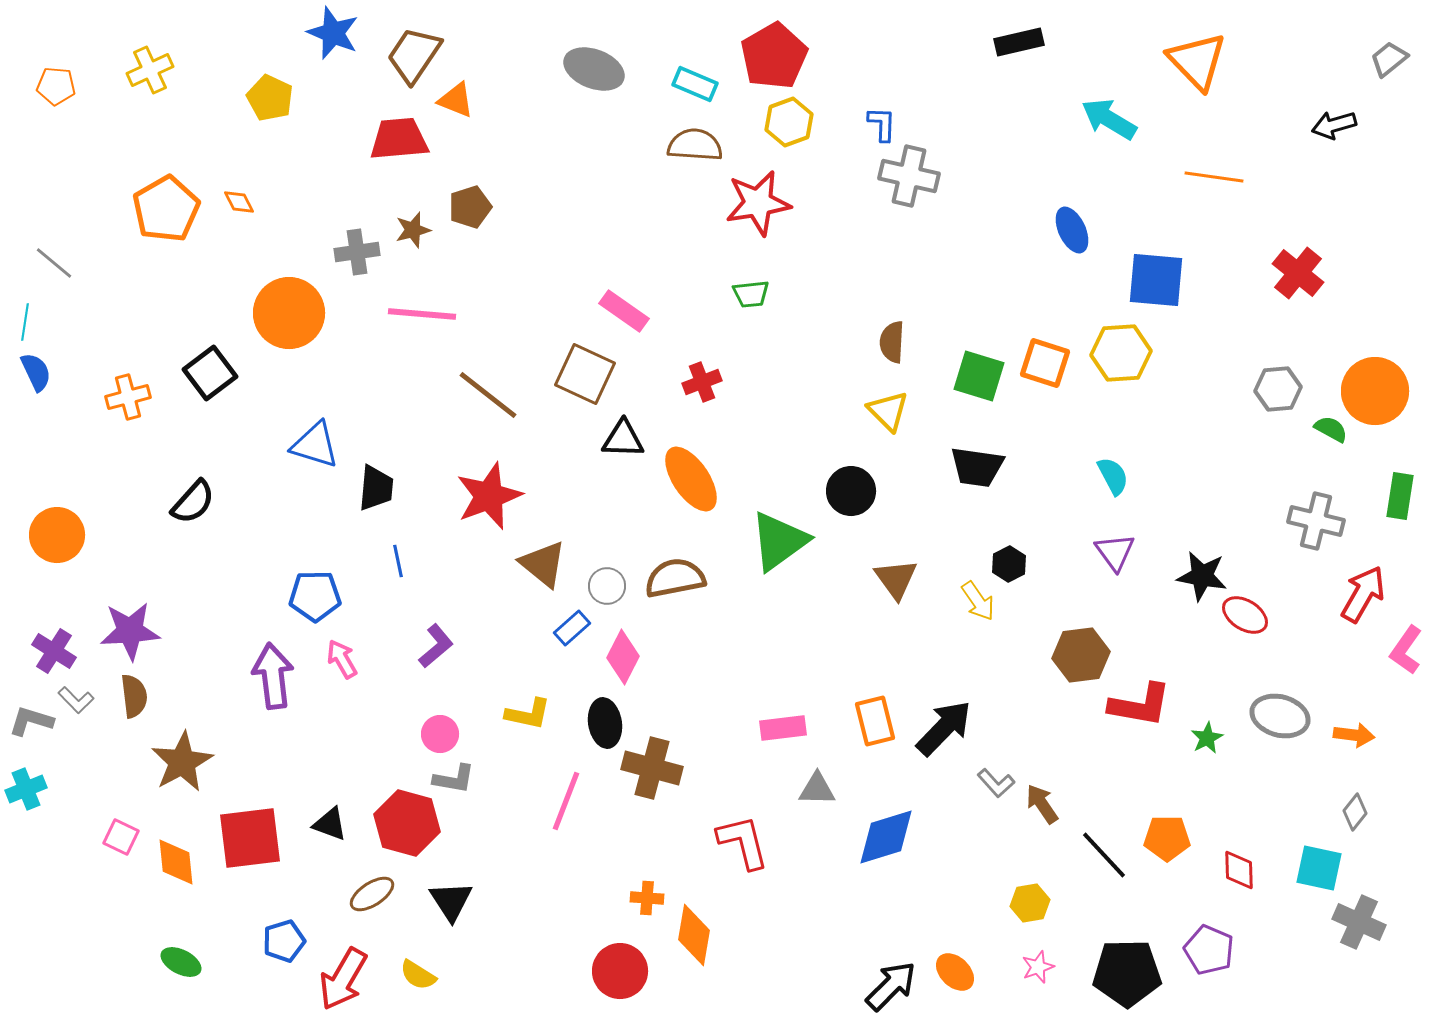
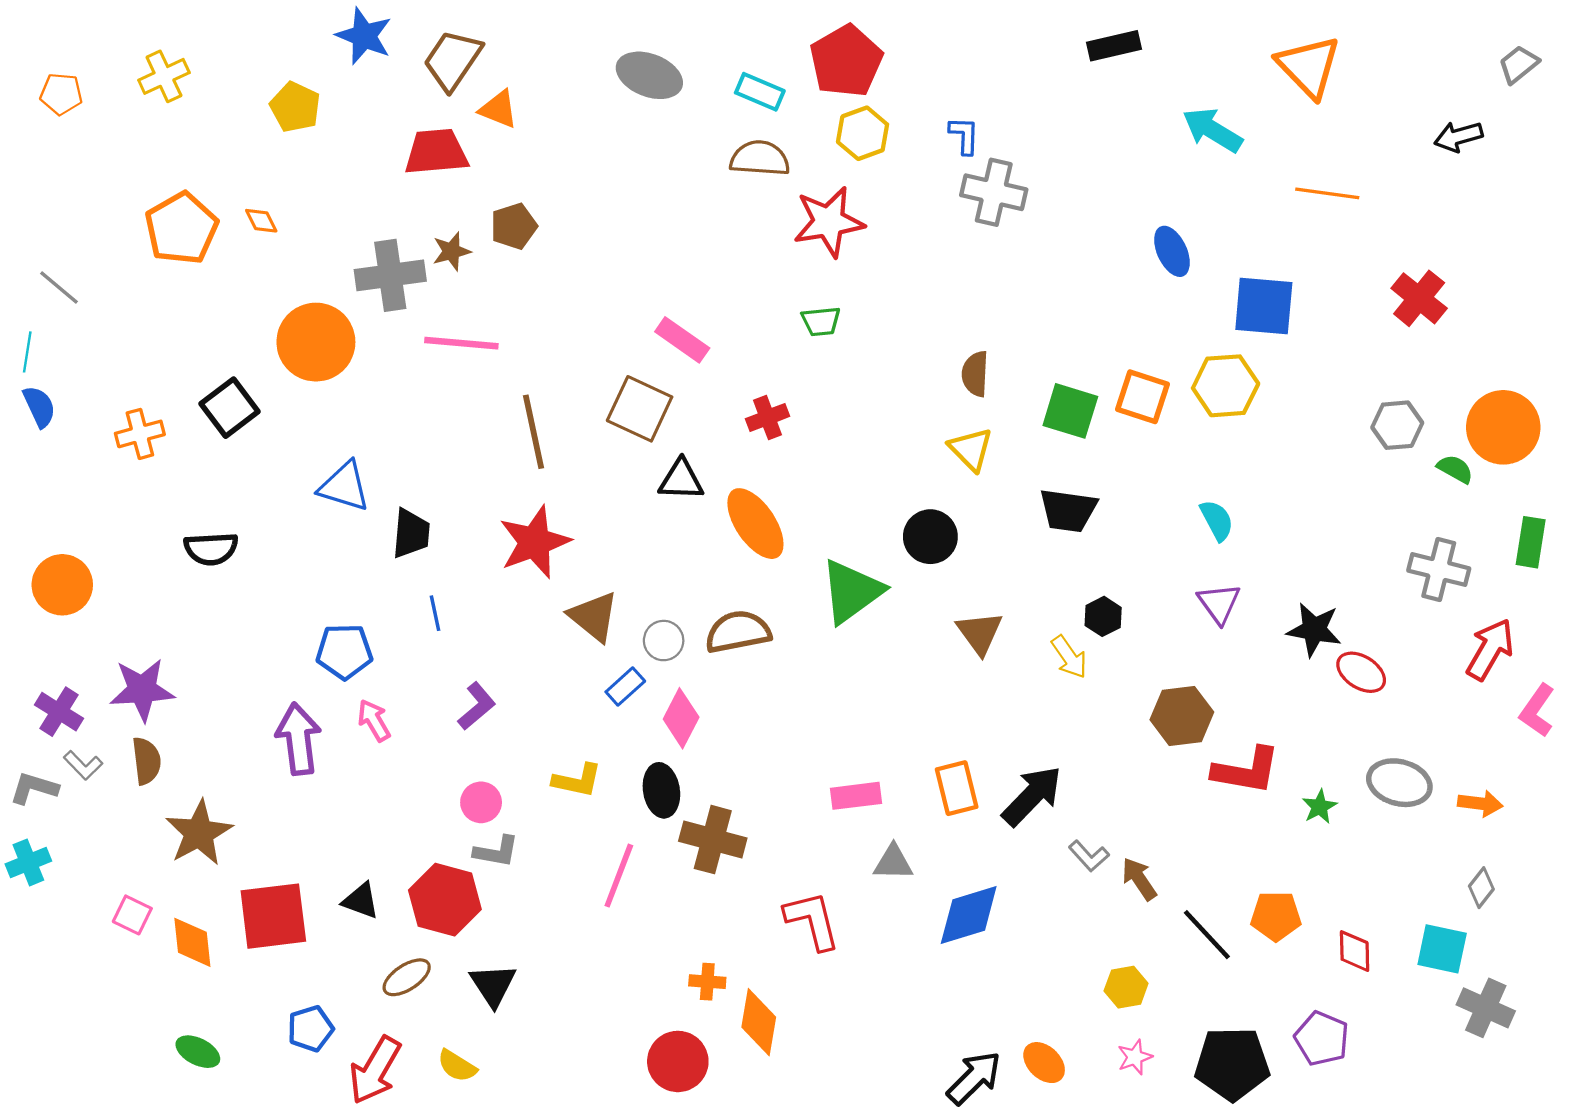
gray cross: (357, 252) -> (390, 275), size x1.4
brown line: (488, 395) -> (533, 432), turned 40
black semicircle: (193, 502) -> (211, 549), turned 45

